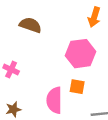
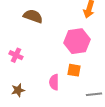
pink semicircle: (54, 100) -> (54, 82), size x0.7

